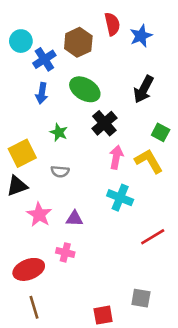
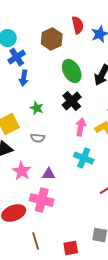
blue cross: (44, 59) -> (17, 57), moved
green ellipse: (85, 89) -> (72, 71), moved, turned 30
pink cross: (65, 252) -> (42, 200), size x1.6
brown line: (34, 307) -> (36, 241), moved

